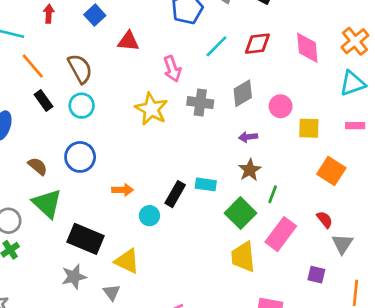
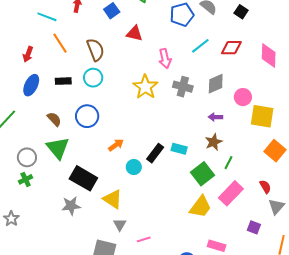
black rectangle: (44, 101) -> (63, 81), moved, turned -63
yellow square: (309, 128) -> (262, 116), size x1.4
orange arrow: (123, 190) -> (116, 145), turned -42
yellow trapezoid: (243, 257) -> (200, 207), turned -145
gray triangle: (112, 292) -> (120, 225), moved

